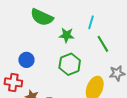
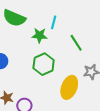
cyan line: (91, 22) -> (54, 22), moved

